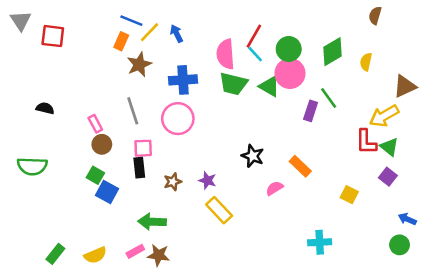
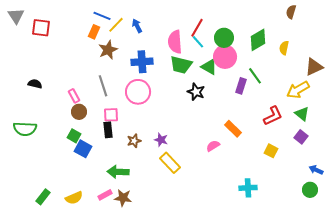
red L-shape: (366, 142) -> (273, 116), moved, turned -115
black star: (253, 156) -> (196, 92), moved

